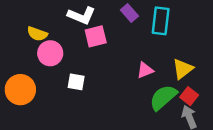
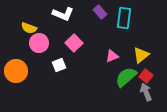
pink square: (96, 36) -> (74, 43), moved, turned -30
white square: (76, 82) -> (59, 65), turned -32

